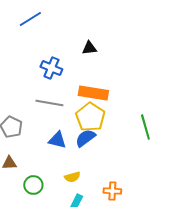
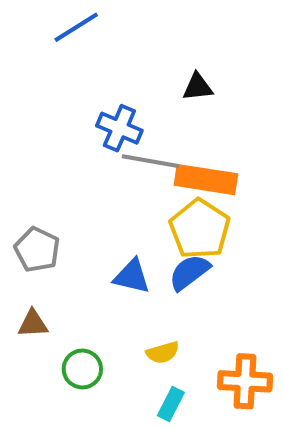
gray line: (49, 103) -> (150, 161), moved
orange cross: (112, 191) -> (245, 381), size x1.4

